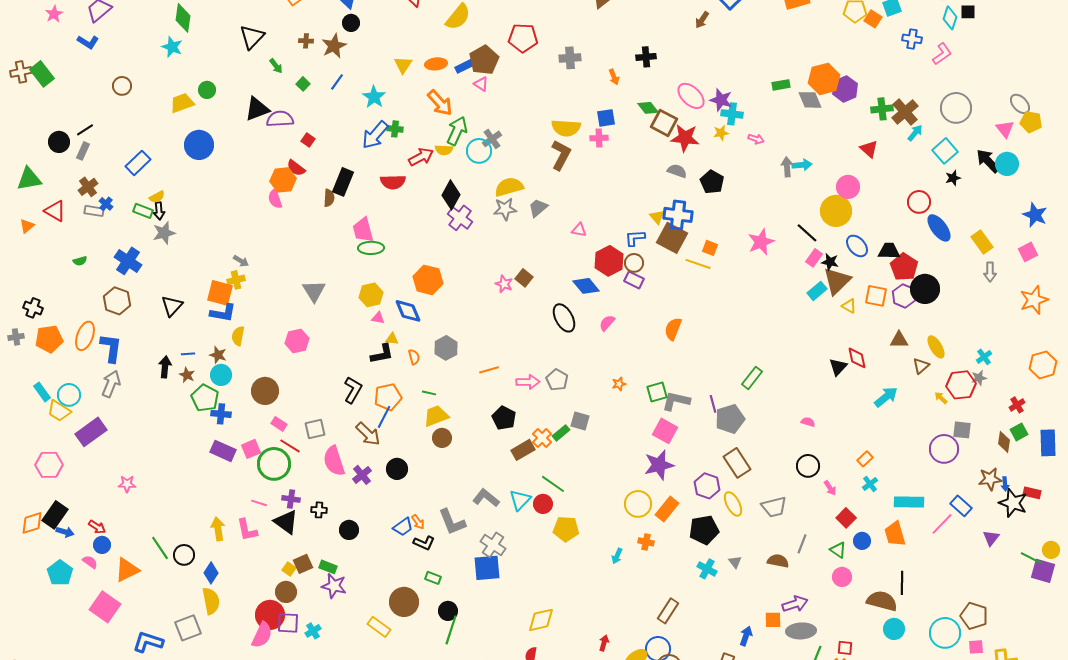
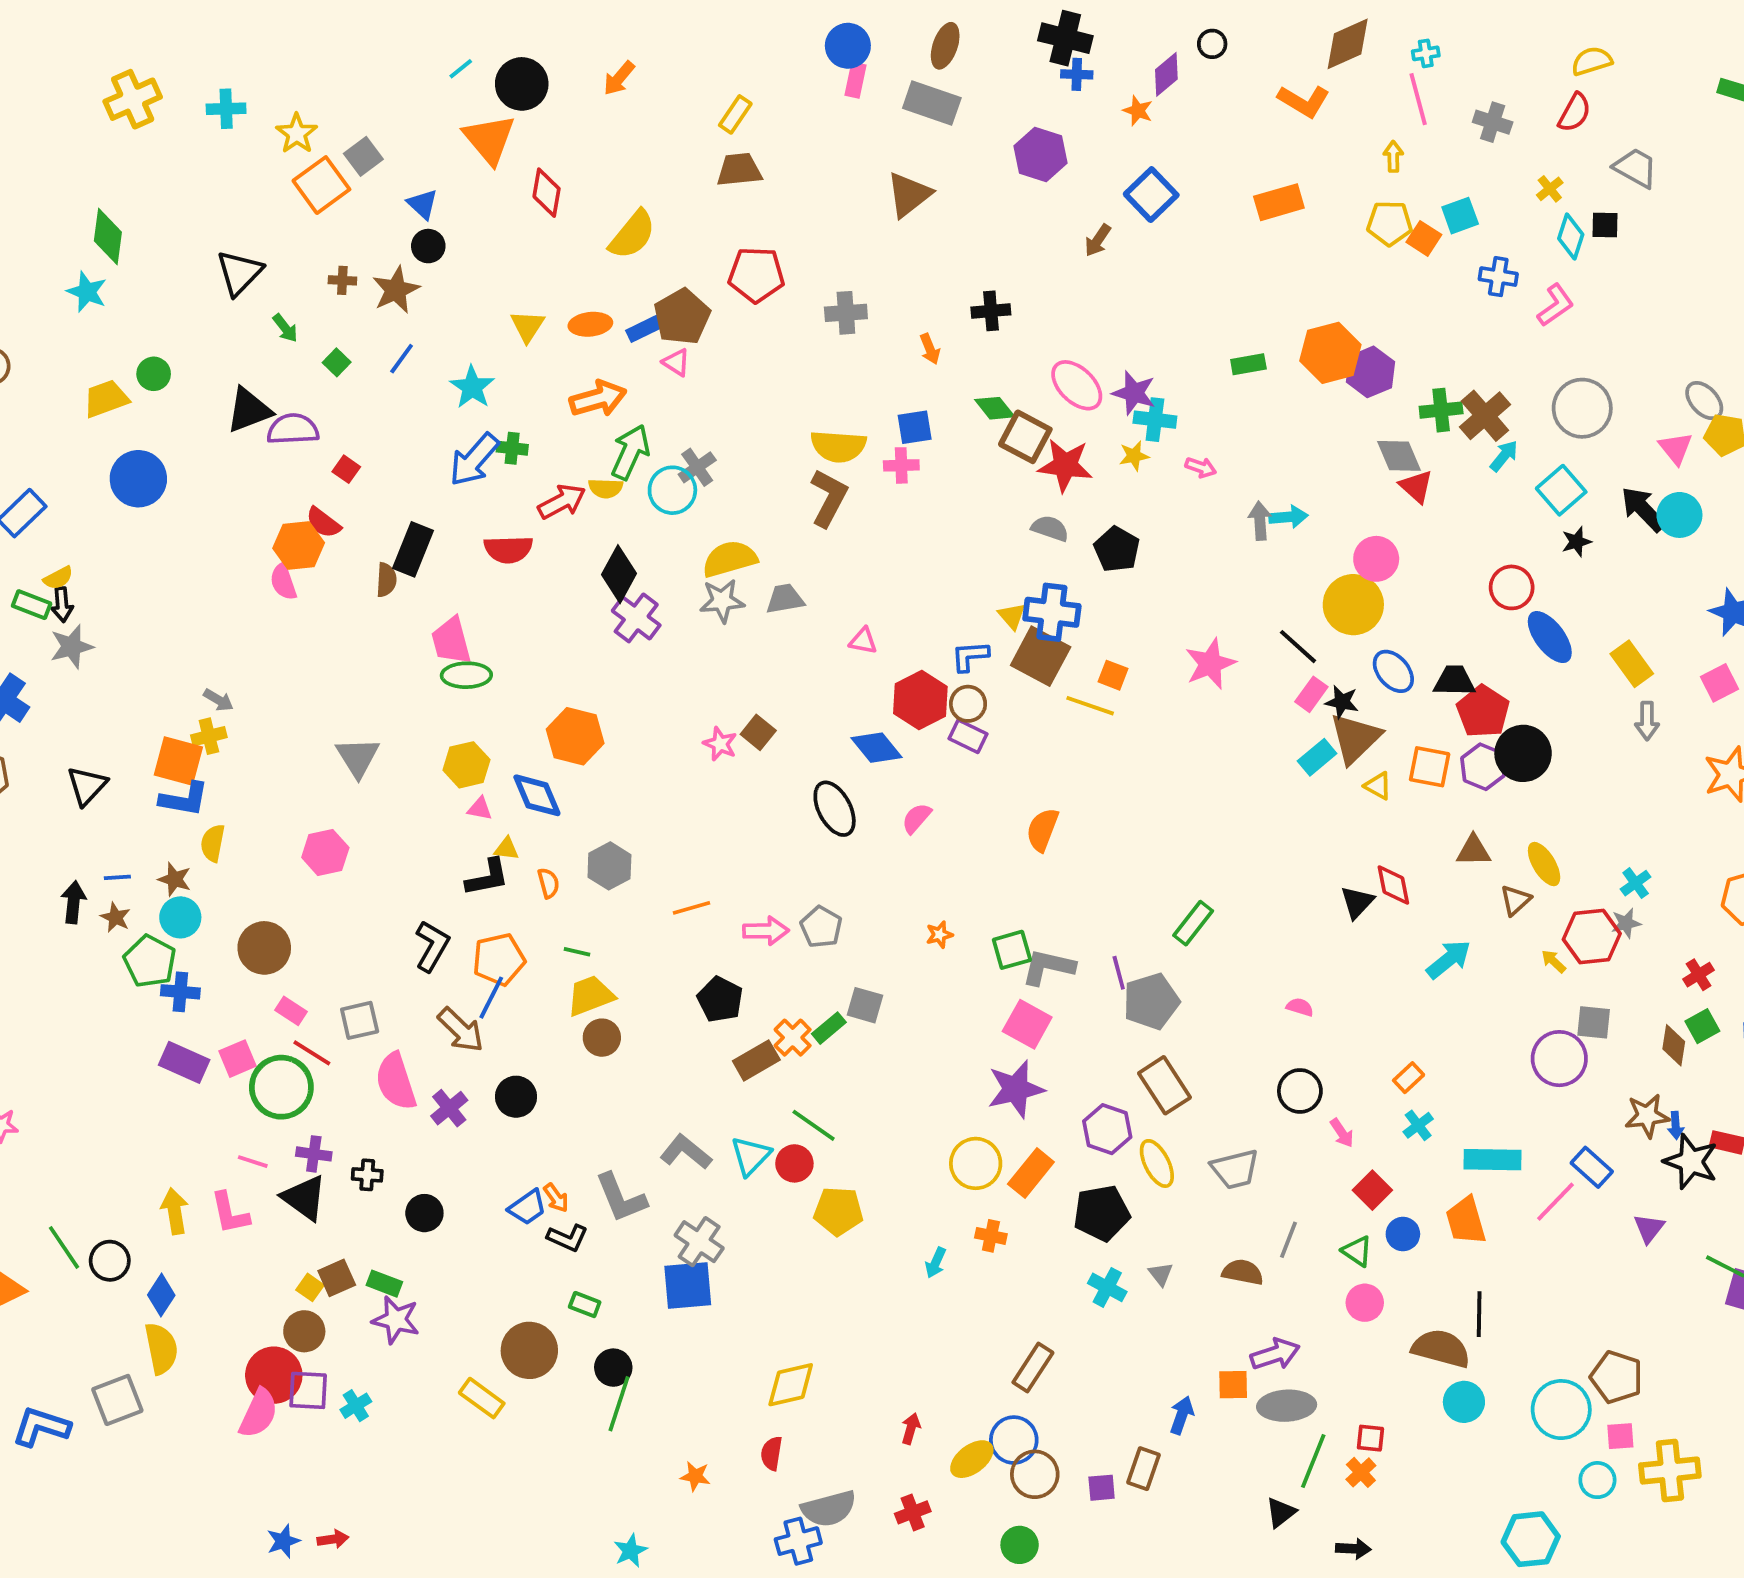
gray diamond: (810, 100) -> (1399, 456), moved
orange arrow: (440, 103) -> (598, 399), turned -64
gray trapezoid: (538, 208) -> (785, 599), turned 30

